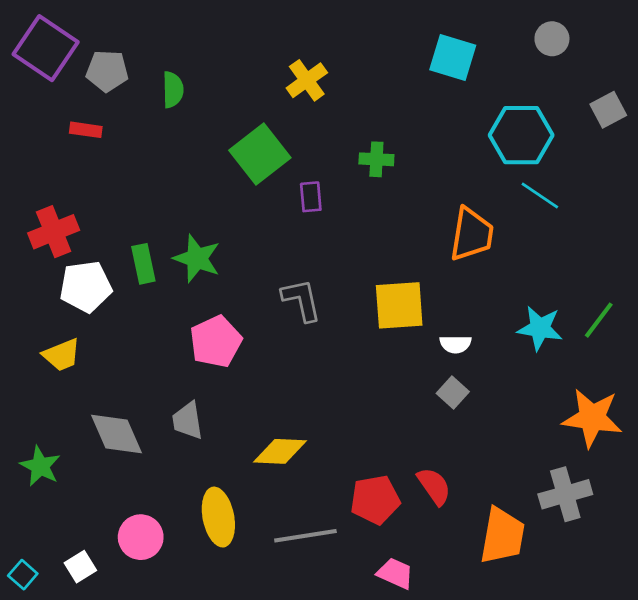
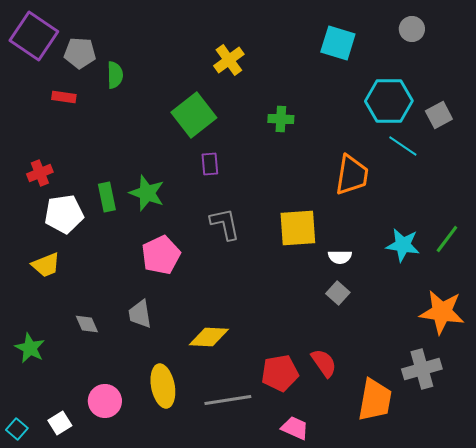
green semicircle: (173, 90) -> (115, 75), moved
gray square: (608, 110) -> (439, 115), moved
purple rectangle: (311, 197) -> (210, 164), moved
red cross: (54, 232) -> (40, 173), size x0.7
gray diamond: (117, 434) -> (87, 324), size x0.6

